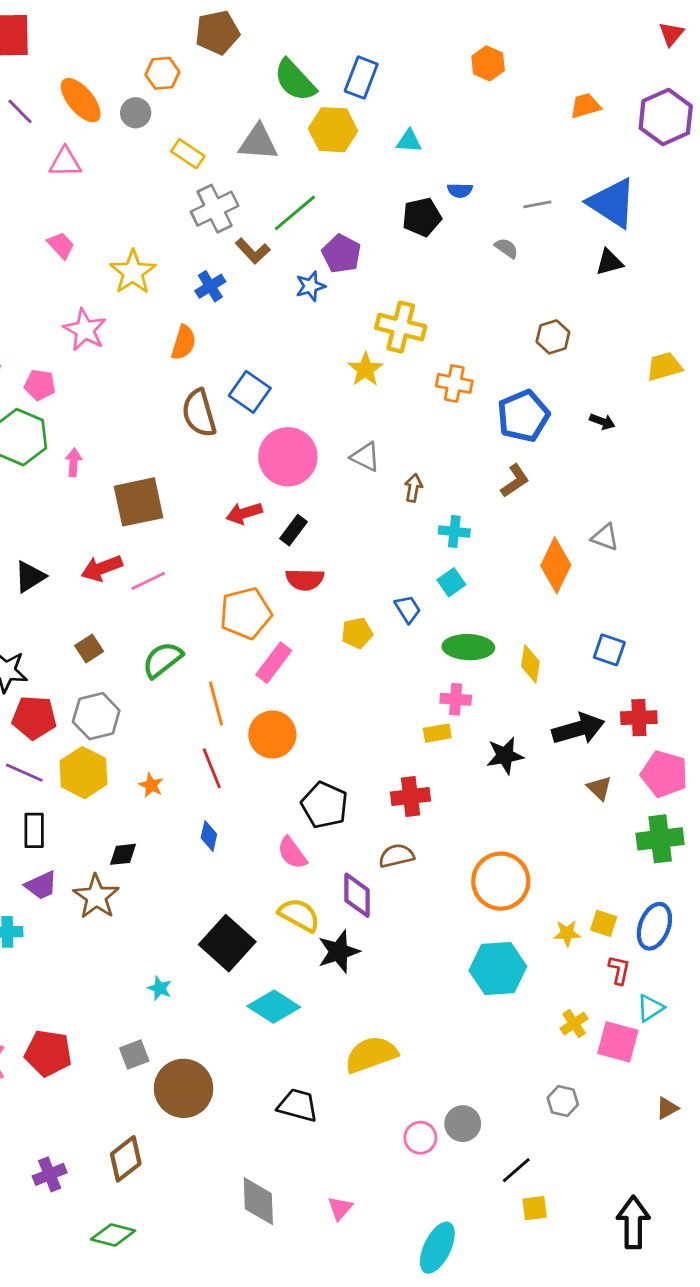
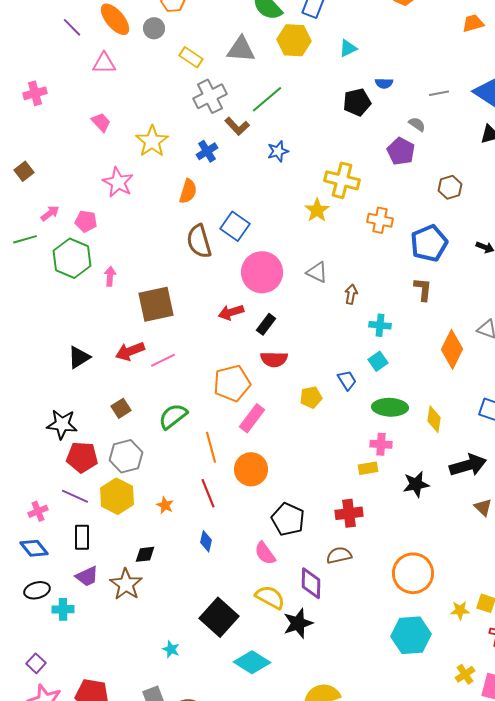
cyan triangle: (409, 141) -> (348, 48), turned -30
purple pentagon: (341, 254) -> (401, 151), moved
brown L-shape: (515, 481) -> (423, 289), turned -50

